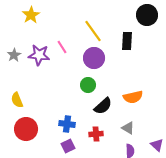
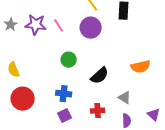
pink line: (62, 47) -> (59, 26), moved
green circle: (88, 85) -> (69, 60), moved
orange semicircle: (133, 97) -> (141, 67), moved
red cross: (96, 134) -> (98, 111), moved

